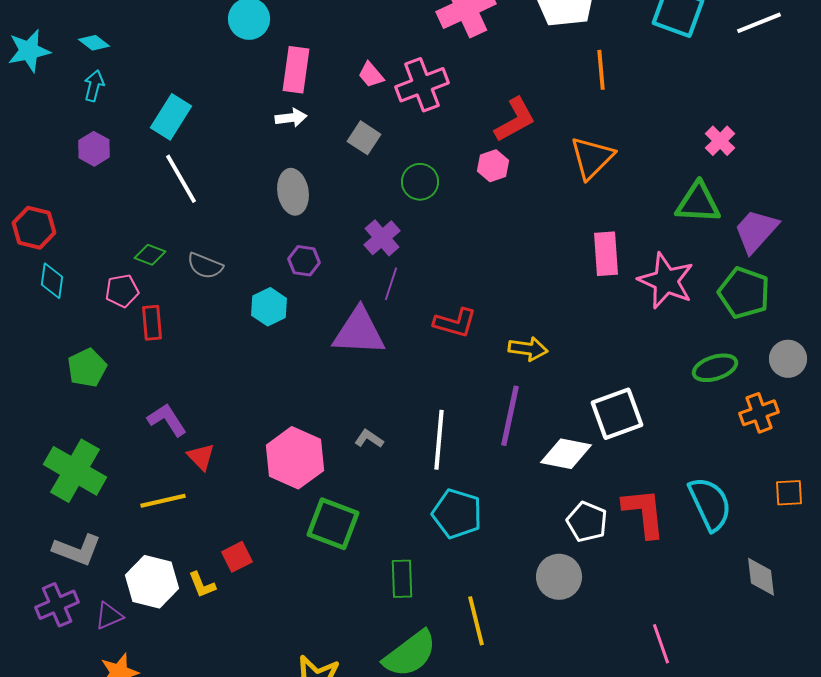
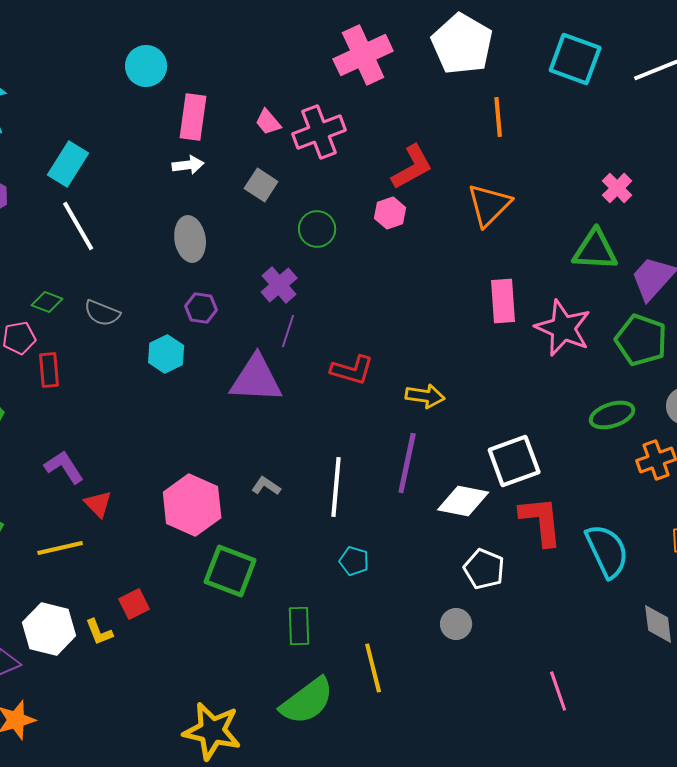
red L-shape: (644, 513) -> (541, 521), moved
cyan pentagon: (457, 514) -> (354, 561), size x0.6
gray circle: (559, 577) -> (456, 624), size x0.7

